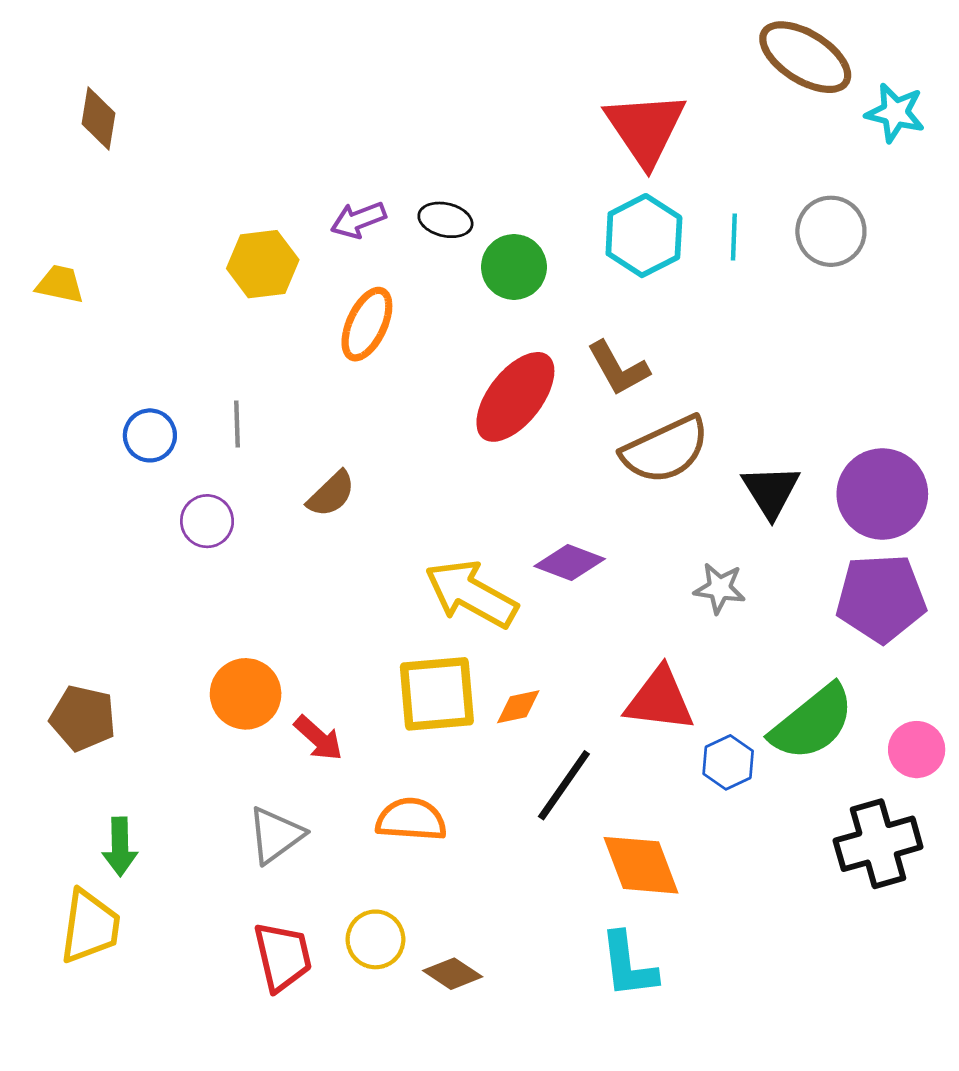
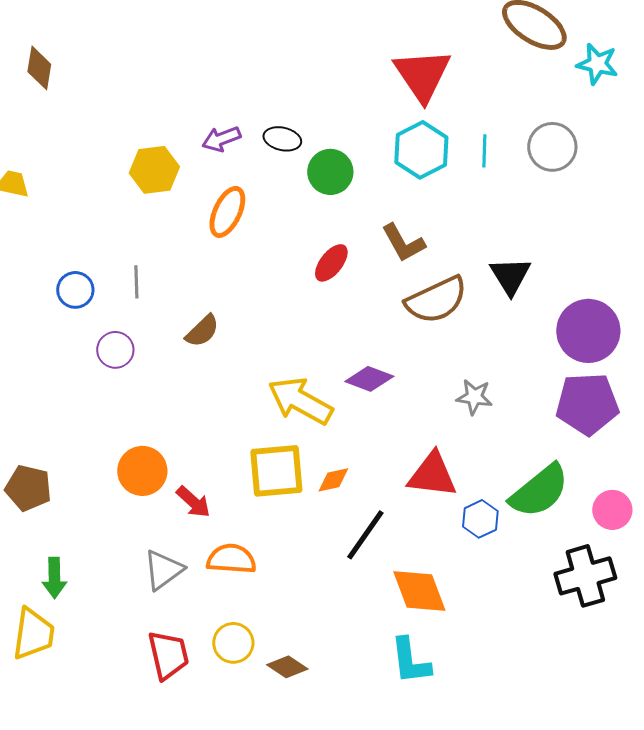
red ellipse: (515, 397) -> (331, 263), size x0.6
black triangle: (771, 491) -> (510, 276), moved
orange semicircle: (411, 819) -> (231, 559), moved

